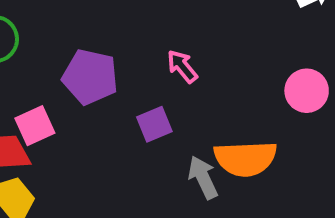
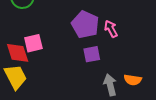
purple pentagon: (90, 77) -> (85, 25), moved
orange semicircle: (245, 158) -> (133, 80), size x0.6

